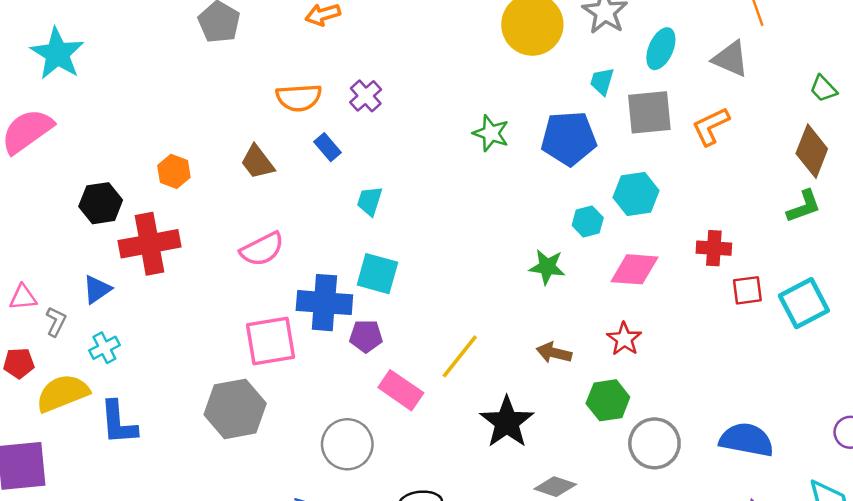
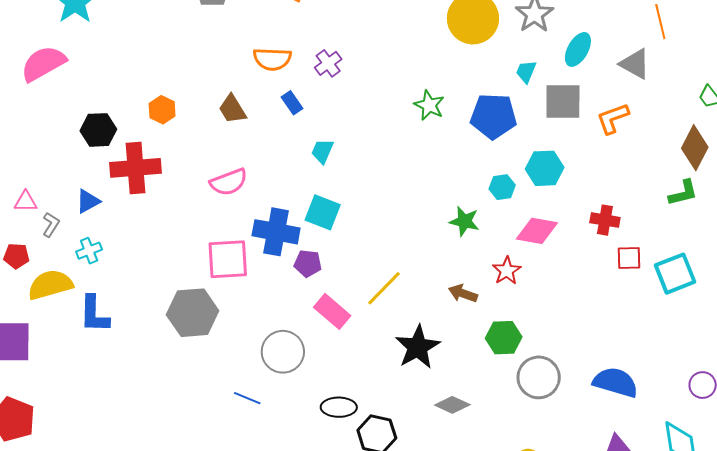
red star: (624, 339) -> (507, 271), moved

